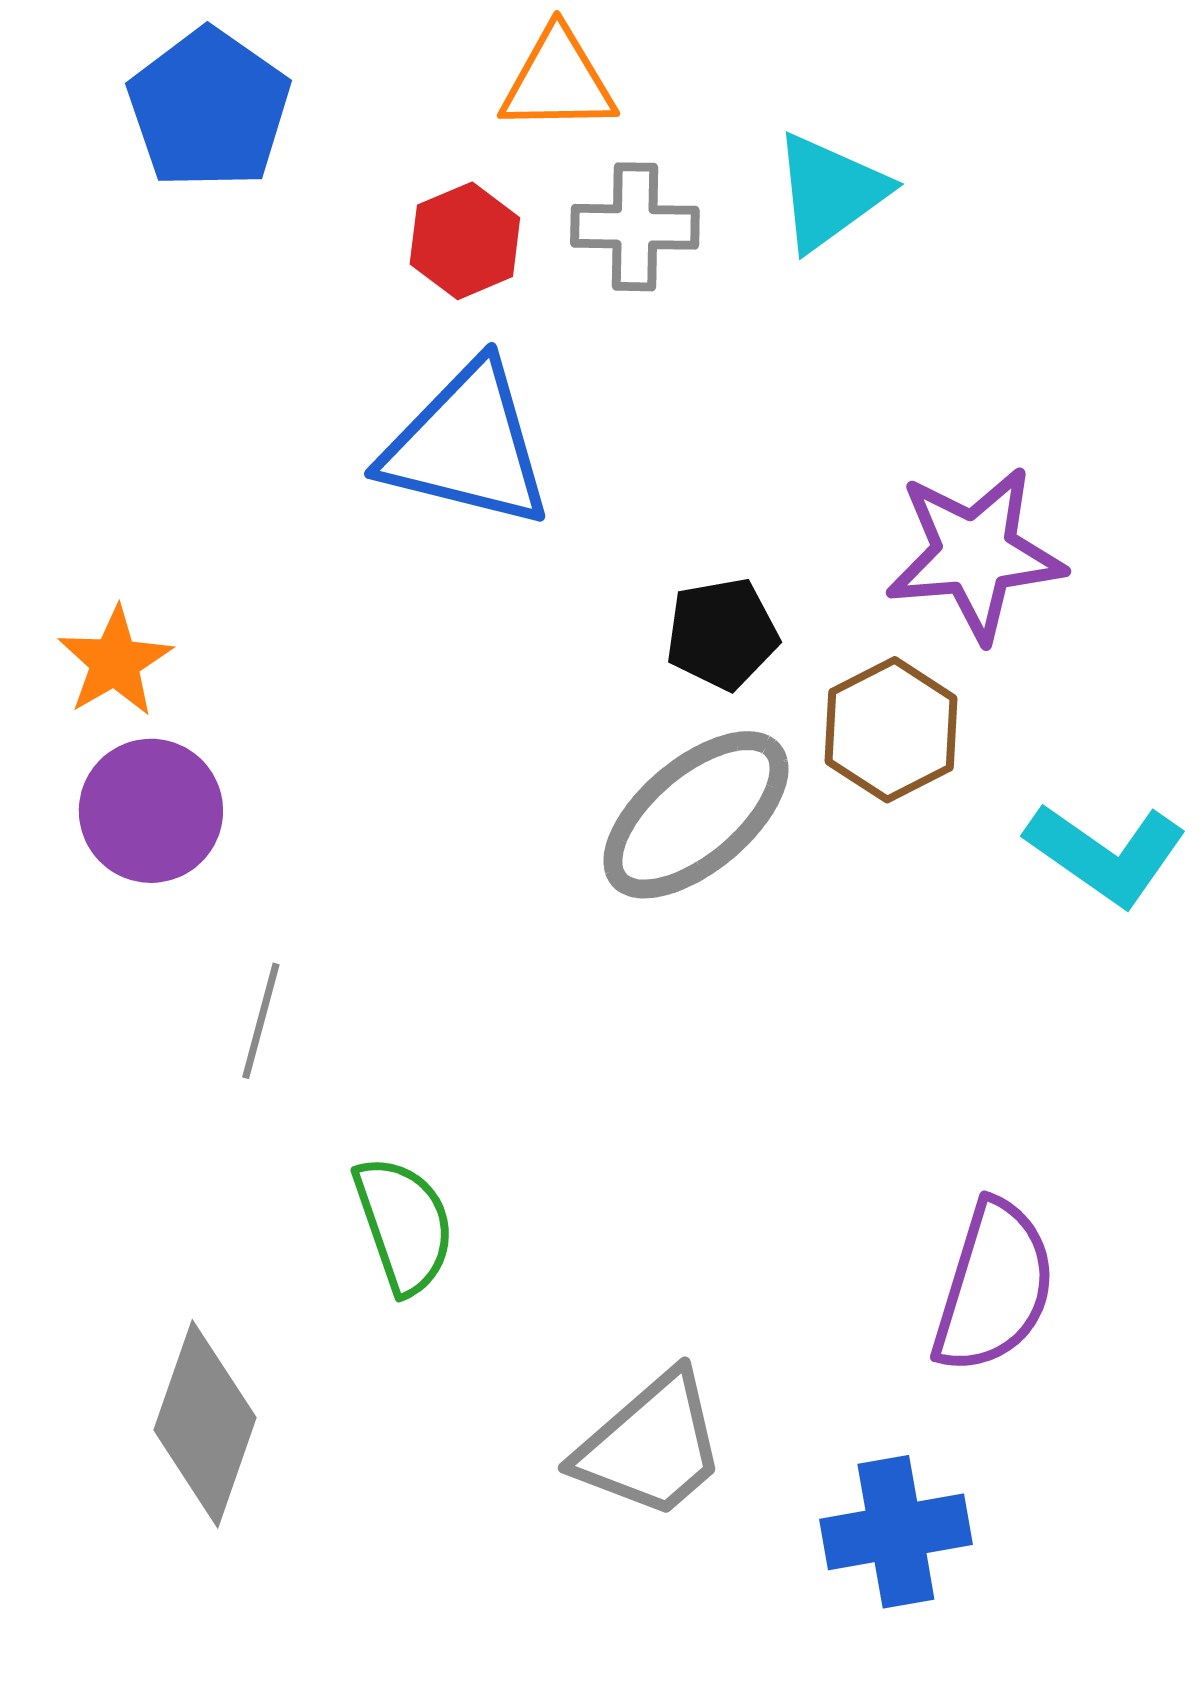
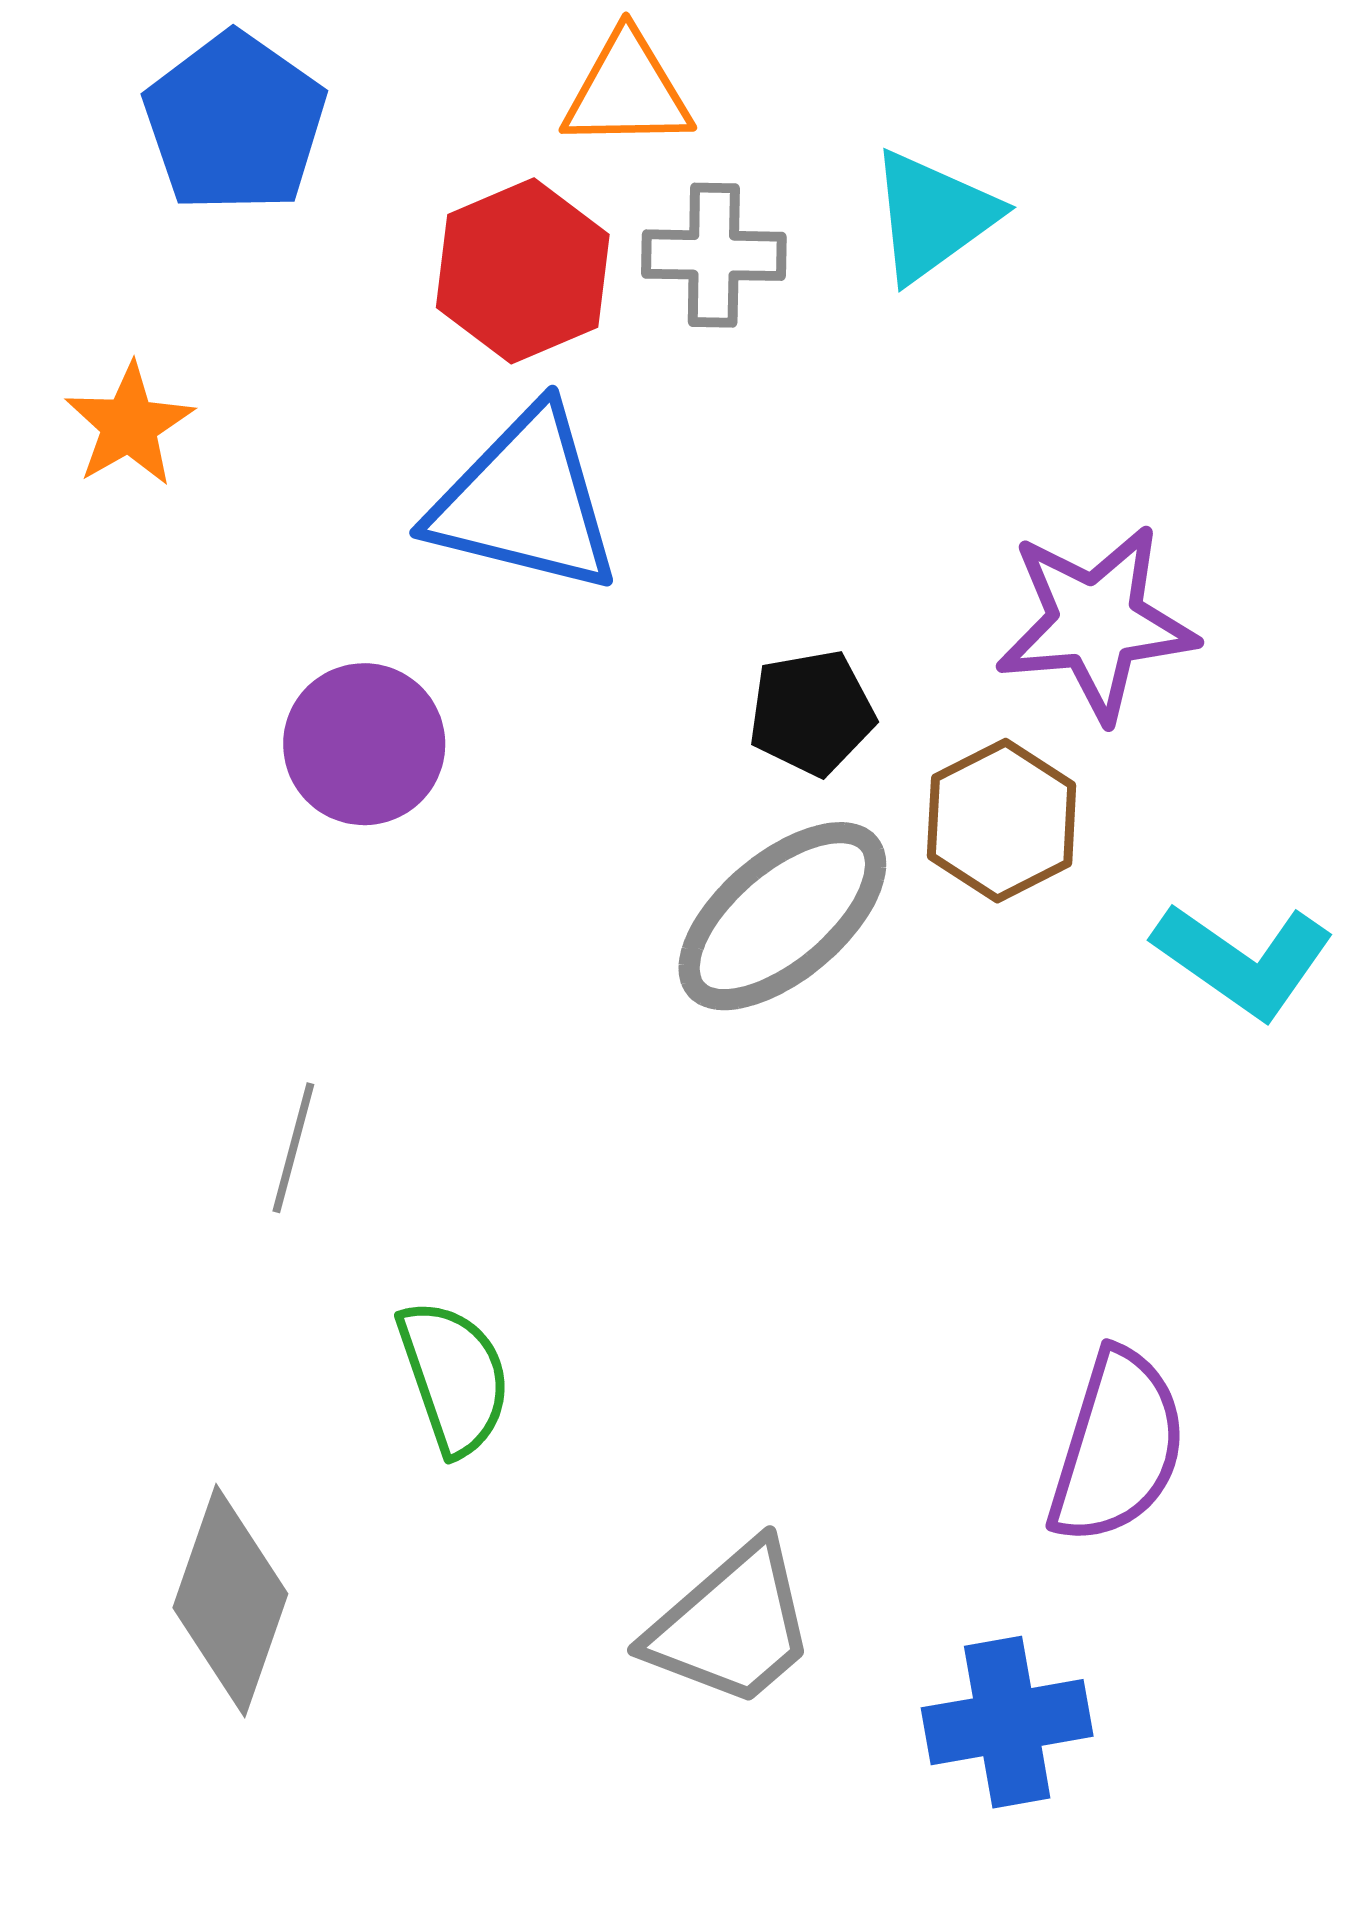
red hexagon: (465, 241) -> (523, 271), size x1.4
orange star: (115, 662) -> (129, 425), moved
purple circle: (151, 811) -> (364, 744), moved

